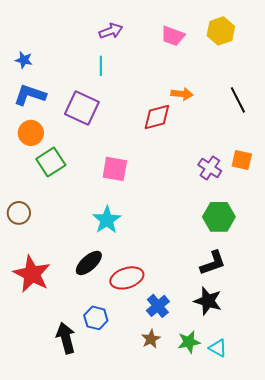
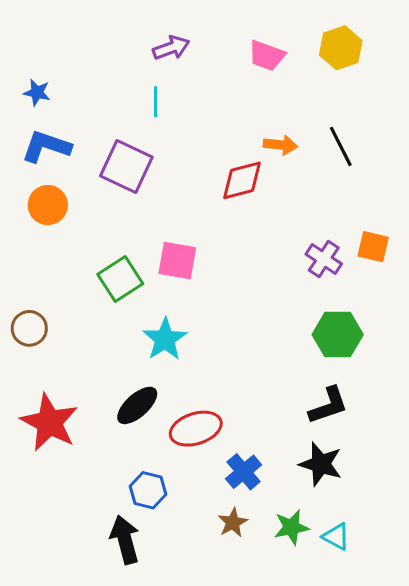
black line: (238, 100) -> (341, 146), moved
green square: (51, 162) -> (120, 279), moved
black arrow: (66, 338) -> (125, 540), moved

